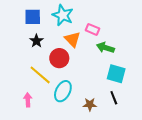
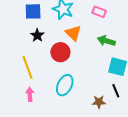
pink rectangle: (93, 29) -> (99, 12), moved
yellow line: (40, 75) -> (28, 67), moved, turned 30
brown star: (90, 104) -> (99, 102), moved

